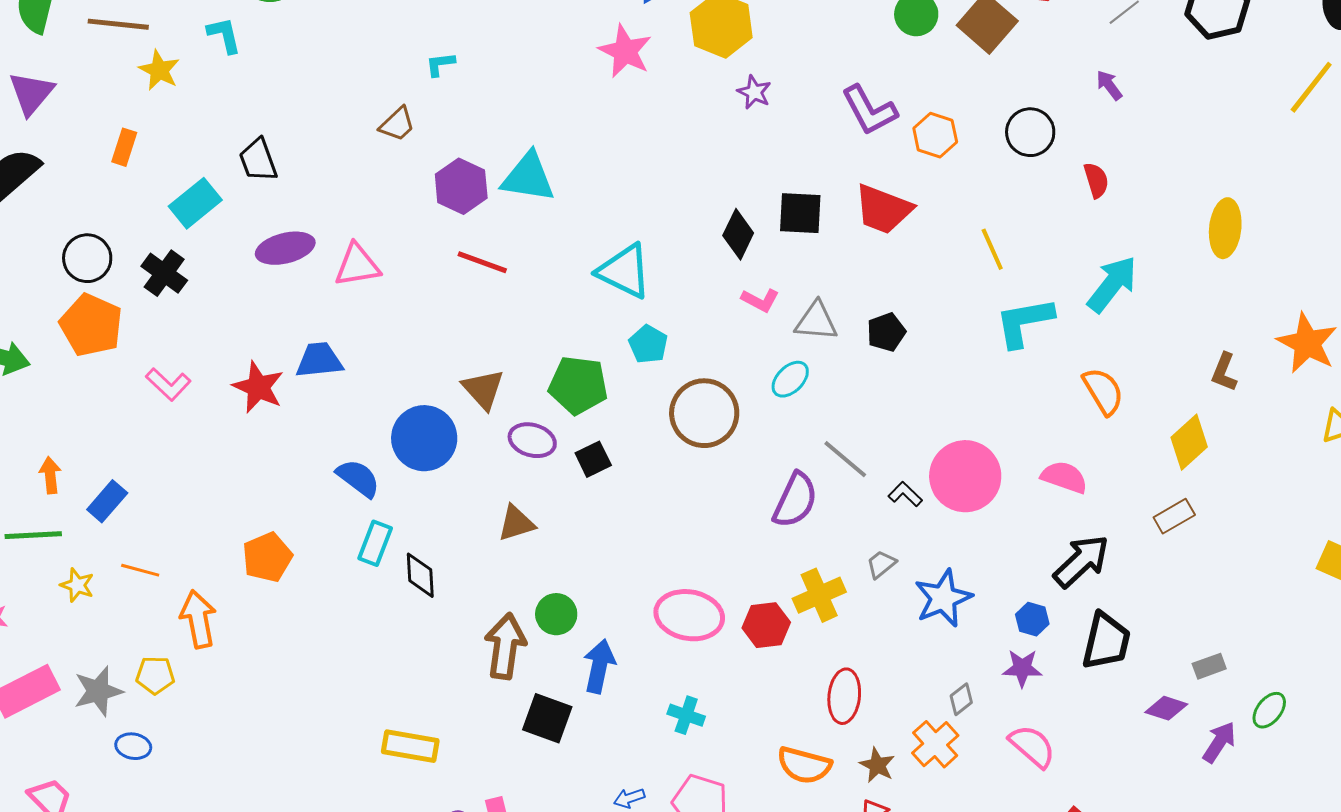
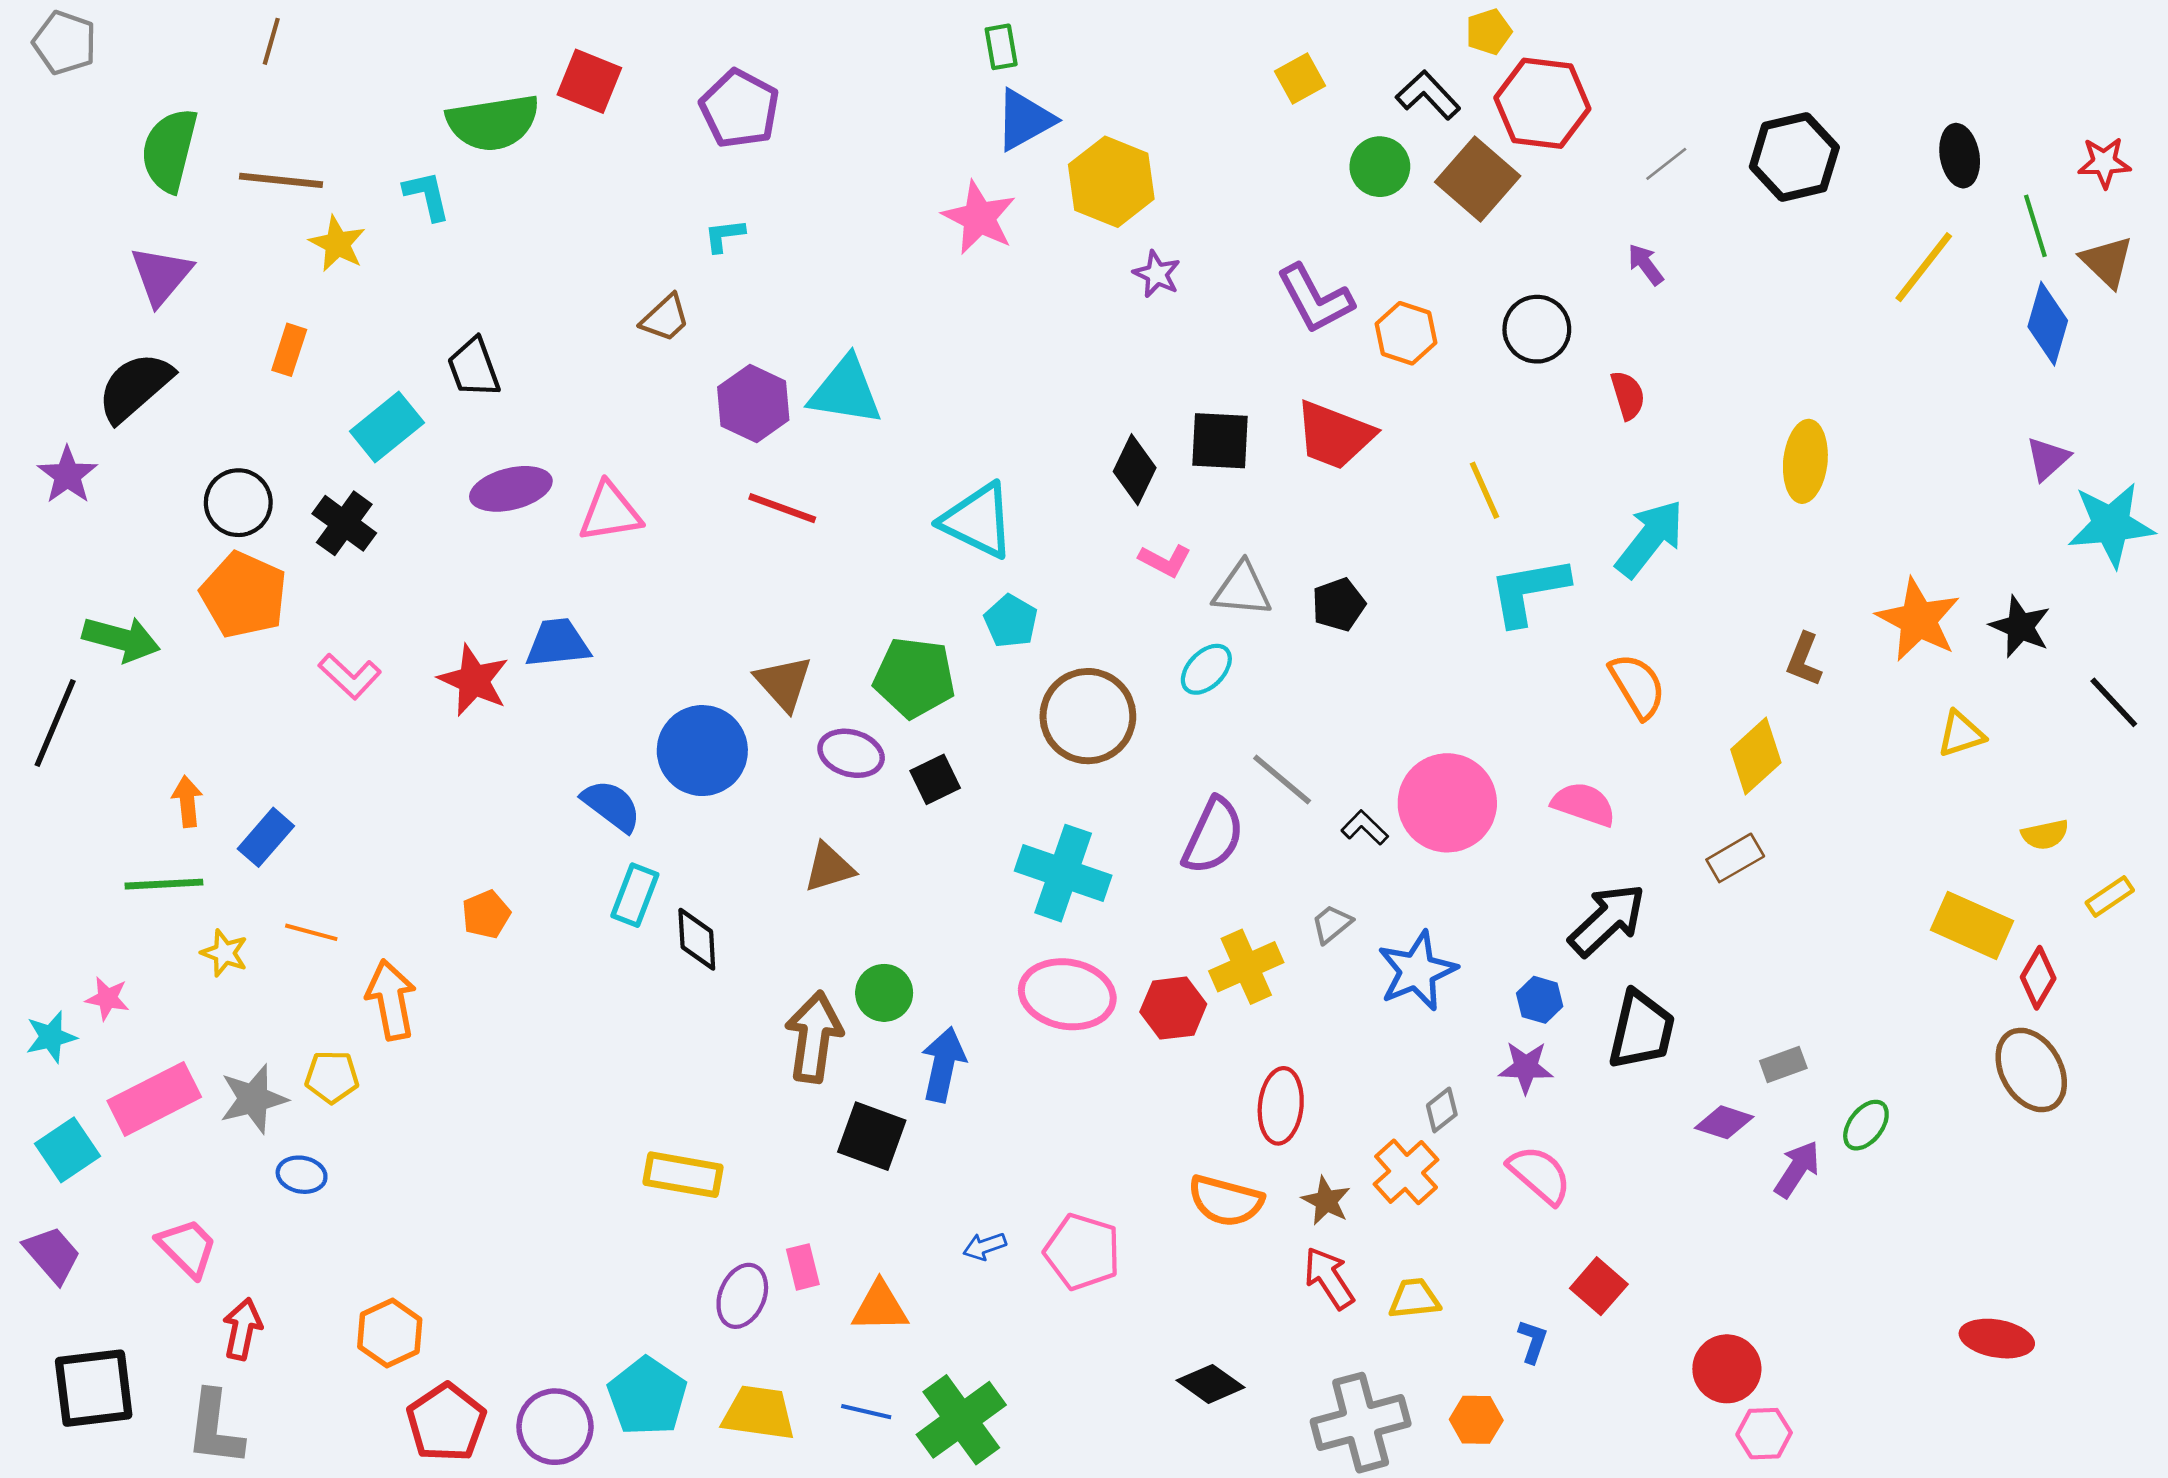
orange pentagon: (267, 557) -> (486, 914), size x0.7
cyan cross: (686, 715) -> (1063, 873), moved, size x1.8

